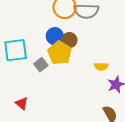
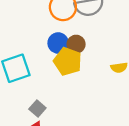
gray square: (41, 65) -> (37, 108), moved

